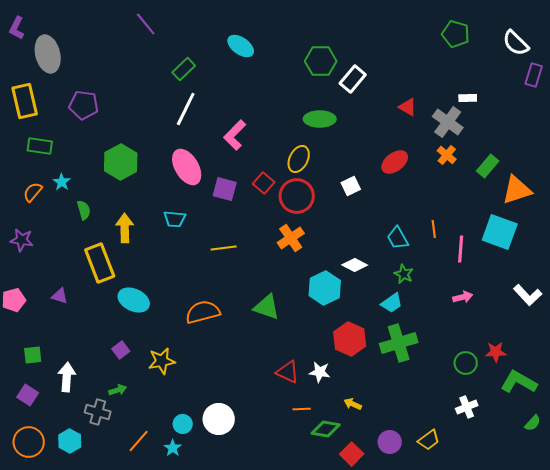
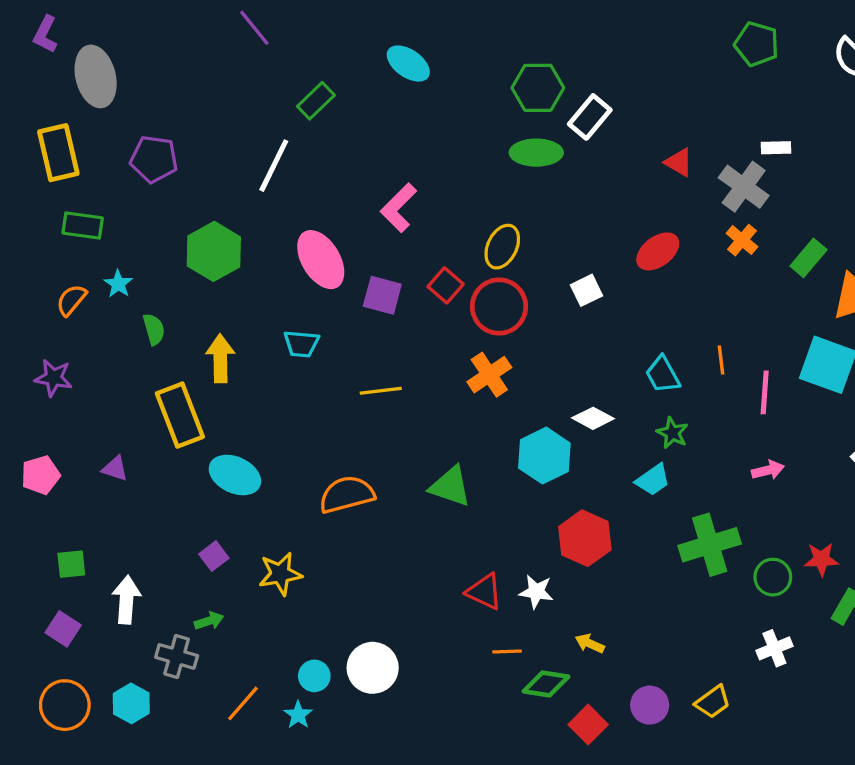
white line: (186, 109) -> (274, 166), moved
green ellipse: (320, 119) -> (536, 153), moved
green cross: (399, 343) -> (710, 545), moved

